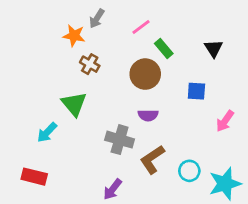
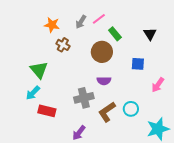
gray arrow: (97, 19) -> (81, 22), moved
green triangle: (74, 104) -> (39, 70), moved
gray cross: (120, 140) -> (84, 98), turned -30
cyan circle: (189, 171) -> (131, 109), moved
red rectangle: (34, 177) -> (47, 111), moved

